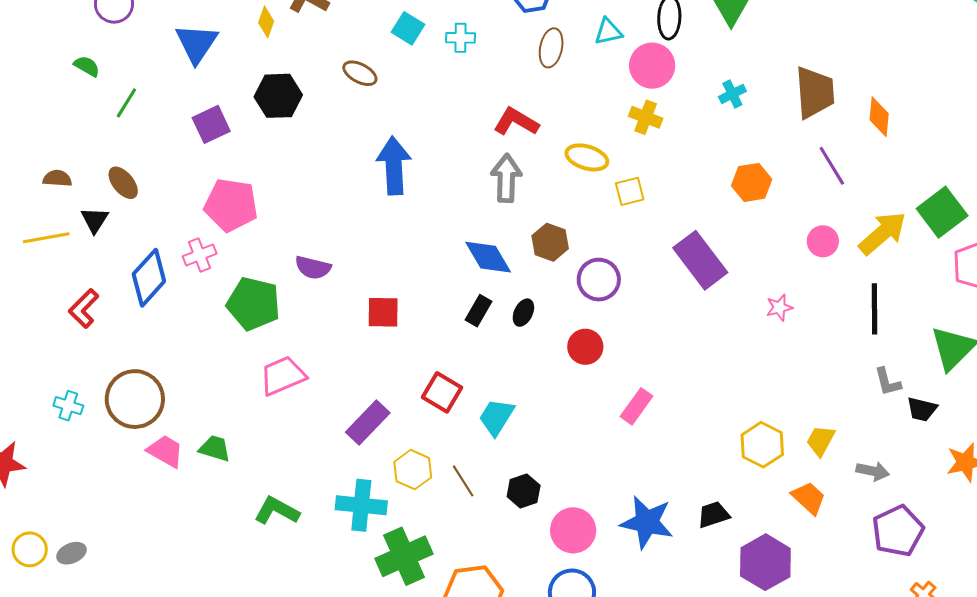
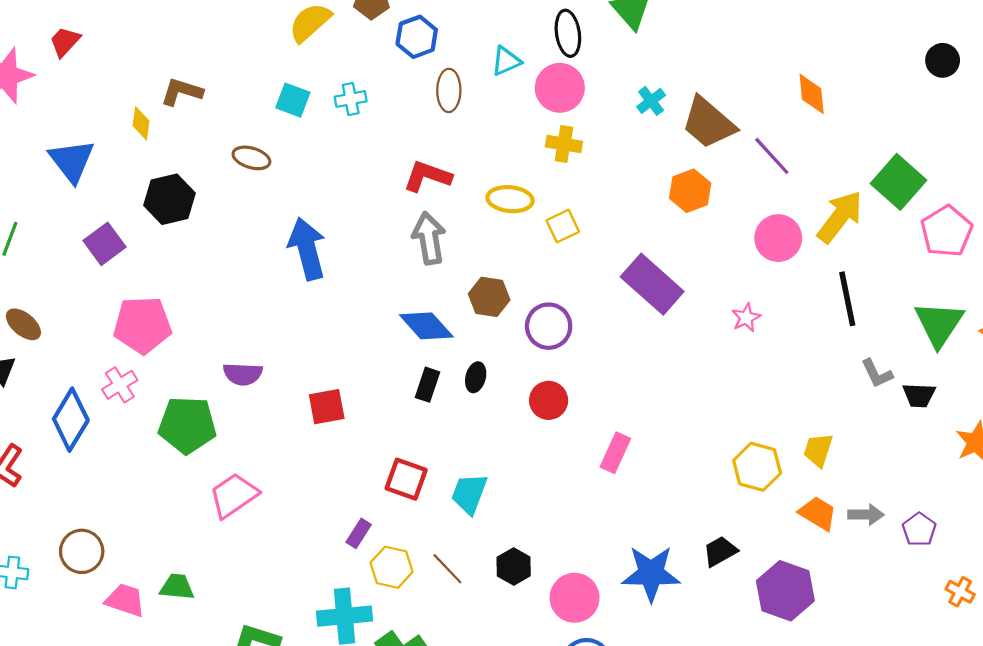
brown trapezoid: (815, 92) -> (708, 123), moved, turned 146
pink circle: (823, 241) -> (778, 238), size x1.4
brown circle: (135, 399) -> (82, 551), size x0.7
purple rectangle: (368, 423) -> (359, 533), moved, size x0.6
gray arrow: (873, 471) -> (866, 515), moved
purple pentagon: (898, 531) -> (919, 529), size x0.6

